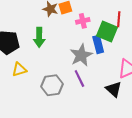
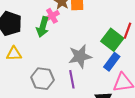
pink cross: (83, 21) -> (52, 16), moved, turned -32
blue rectangle: (98, 44) -> (112, 62), moved, turned 36

